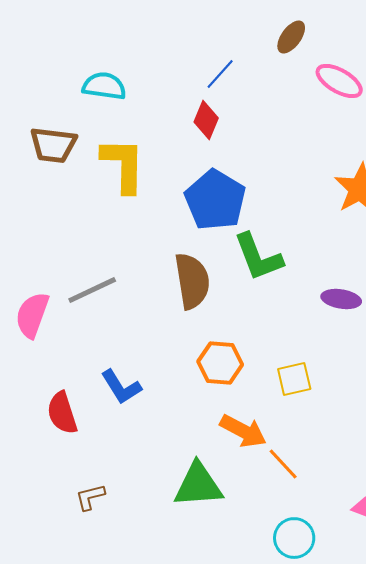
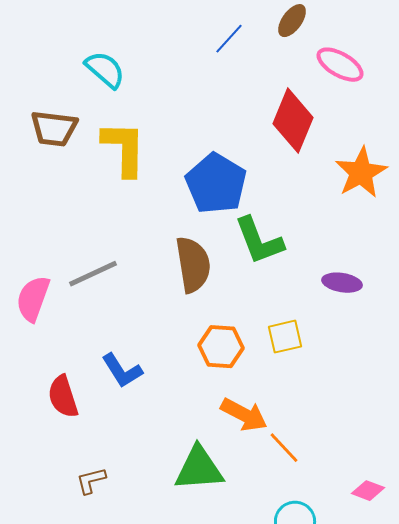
blue line: (220, 74) -> (229, 39), moved
cyan semicircle: (104, 86) -> (105, 70), turned 33
red diamond: (206, 120) -> (293, 121), moved, size x1.6
yellow square: (294, 379) -> (285, 337), moved

